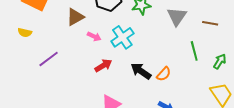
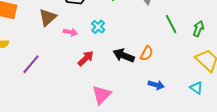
cyan cross: (122, 37) -> (98, 27), size x0.6

